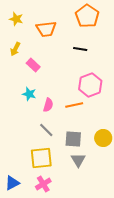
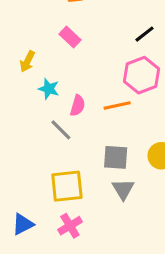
yellow arrow: (15, 49) -> (27, 61), moved
black line: (80, 49) -> (145, 34), moved, turned -48
pink rectangle: (33, 65) -> (70, 37), moved
gray line: (46, 130) -> (61, 130), moved

